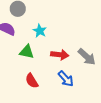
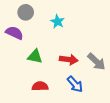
cyan star: (40, 31) -> (57, 22), moved
red semicircle: (32, 81) -> (40, 86), turned 119

